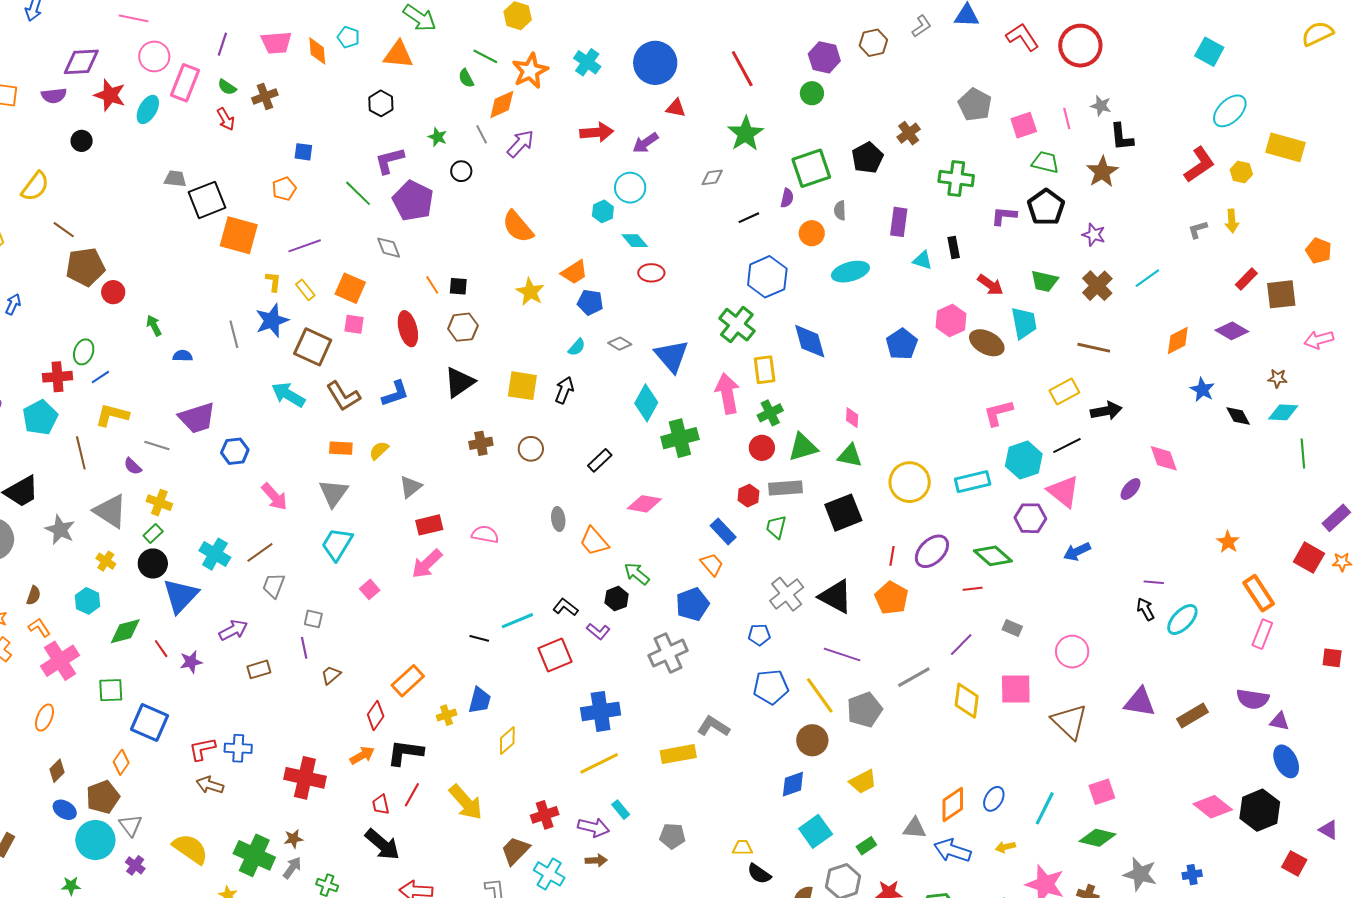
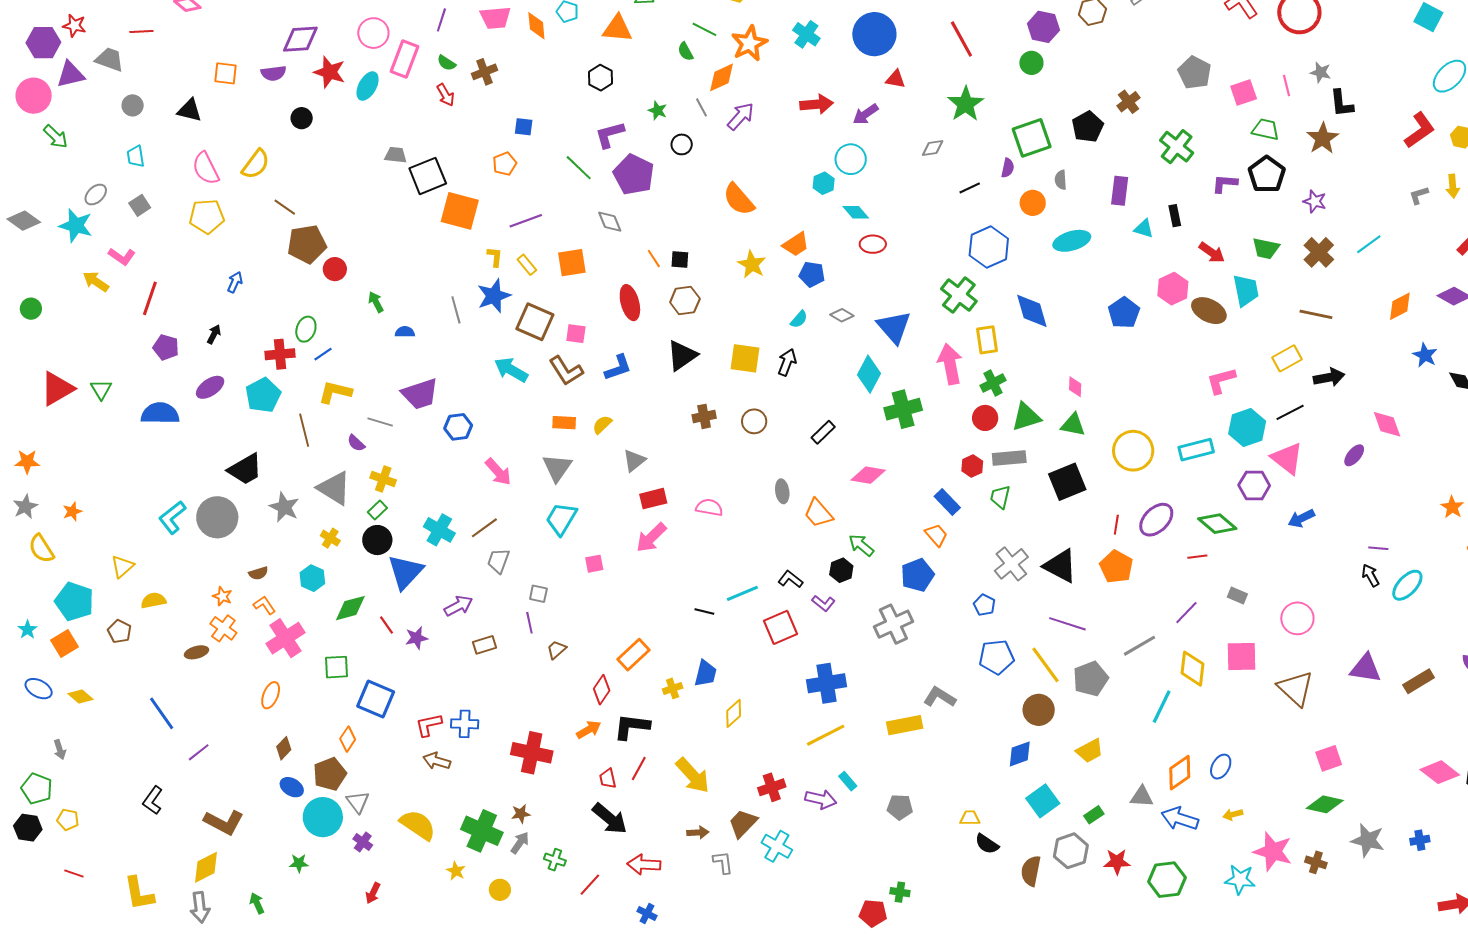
green cross: (956, 178) -> (1177, 147), turned 32
orange square: (350, 288) -> (572, 263), turned -32
pink square: (354, 324) -> (576, 334), moved
pink square: (370, 589) -> (594, 564), turned 30
brown semicircle: (34, 595) -> (258, 573), turned 54
blue pentagon: (759, 635) -> (984, 605), turned 30
cyan line: (1045, 808) -> (1162, 707), moved
brown arrow: (596, 860) -> (698, 832), moved

